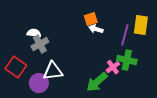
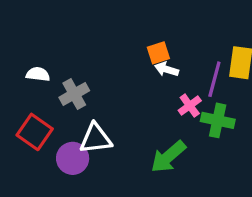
white semicircle: (34, 33) -> (38, 74), moved
pink cross: (113, 67) -> (190, 106), moved

